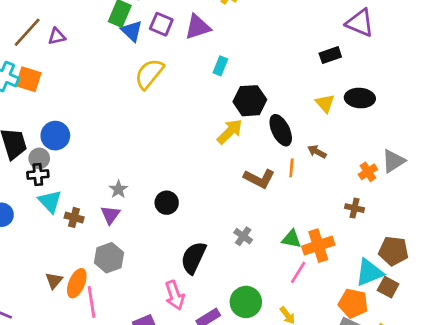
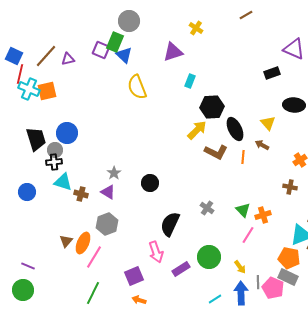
purple square: (161, 24) -> (101, 50), moved
yellow semicircle: (149, 74) -> (137, 87), turned -60
orange square: (28, 79) -> (47, 91), turned -30
yellow triangle: (325, 103) -> (268, 123), moved
brown L-shape: (259, 179) -> (216, 152), moved
cyan triangle: (50, 201) -> (63, 182), turned -30
purple triangle: (110, 215) -> (108, 192), turned -35
green triangle: (291, 239) -> (243, 210), turned 35
orange cross: (318, 246) -> (263, 215), size x0.7
pink line: (92, 302) -> (94, 257), turned 40

